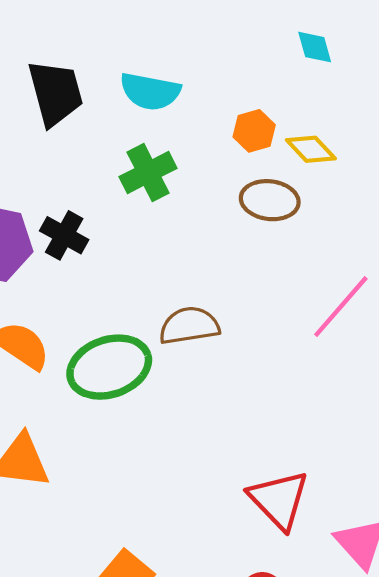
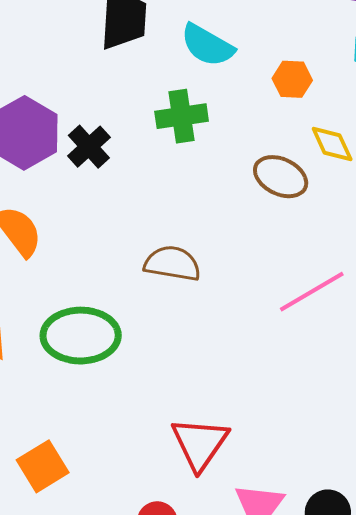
orange hexagon: (254, 131) -> (292, 79), moved
green ellipse: (109, 367) -> (81, 336), moved

